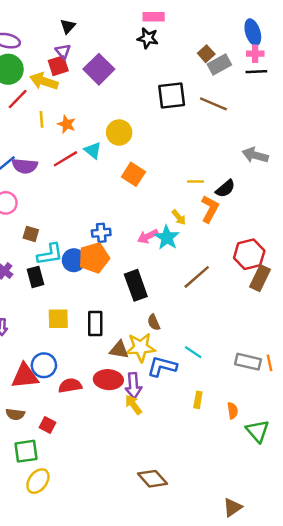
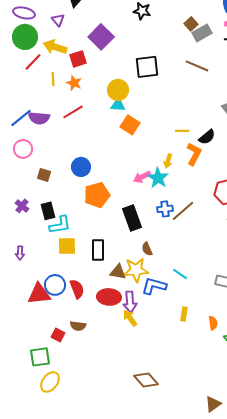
purple triangle: (63, 51) -> (58, 20), moved
red square: (58, 66) -> (78, 59), moved
black square: (172, 96) -> (147, 67), moved
cyan triangle: (93, 150) -> (118, 105), moved, turned -35
yellow arrow: (179, 217) -> (168, 161), turned 56
blue cross: (101, 233) -> (165, 209), moved
cyan L-shape: (50, 254) -> (60, 225), moved
blue circle: (74, 260) -> (81, 167), moved
red semicircle: (70, 386) -> (77, 289), moved, turned 78
brown semicircle: (15, 414) -> (78, 326), moved

